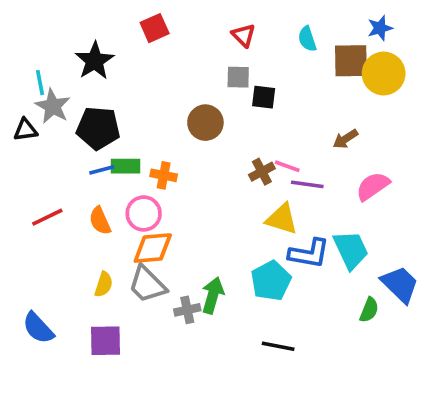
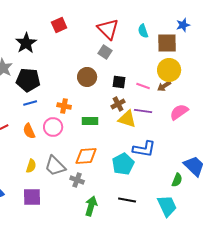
red triangle: (244, 35) -> (108, 29), size x1.6
yellow circle: (384, 74) -> (169, 70), moved
gray square: (238, 77) -> (105, 52), turned 32
black square: (264, 97) -> (119, 82), moved
green rectangle: (125, 166) -> (90, 121), moved
pink line: (287, 166) -> (143, 86), moved
yellow triangle: (282, 219) -> (127, 119), moved
orange diamond: (153, 248) -> (86, 156), moved
cyan trapezoid: (351, 250) -> (167, 206), moved
green arrow: (213, 295) -> (91, 206), moved
gray cross: (187, 310) -> (77, 180), turned 32

